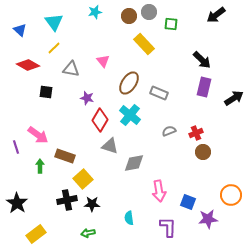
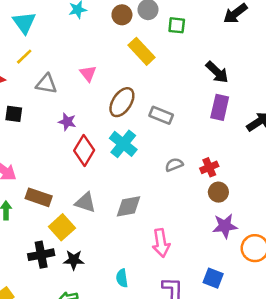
gray triangle: (110, 146) -> (85, 203), moved
blue square: (188, 202) -> (213, 278), moved
purple star: (208, 219) -> (225, 226), moved

